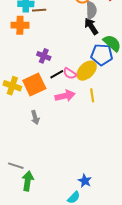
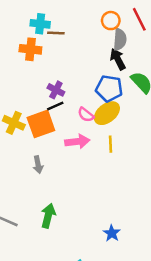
blue pentagon: (102, 55) -> (109, 88), moved
black line: (57, 74) -> (55, 106), moved
green arrow: (28, 181) -> (48, 216), moved
blue star: (85, 181) -> (112, 233), moved

